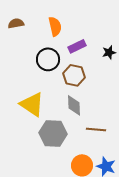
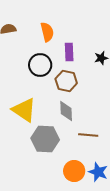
purple rectangle: (77, 46) -> (69, 52), turned -66

